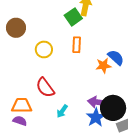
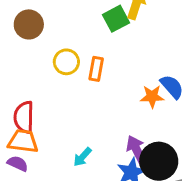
orange rectangle: (77, 45) -> (96, 69), moved
red semicircle: (45, 88) -> (24, 117), moved, turned 30
purple arrow: (98, 102) -> (137, 150), turned 48

